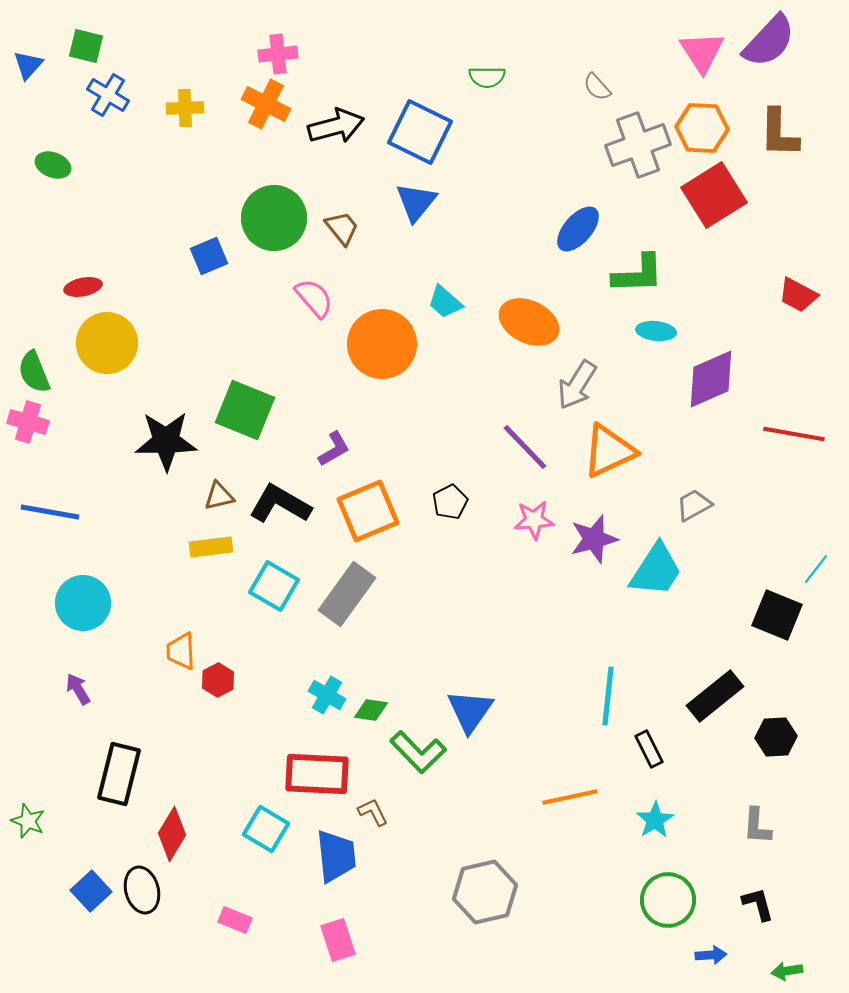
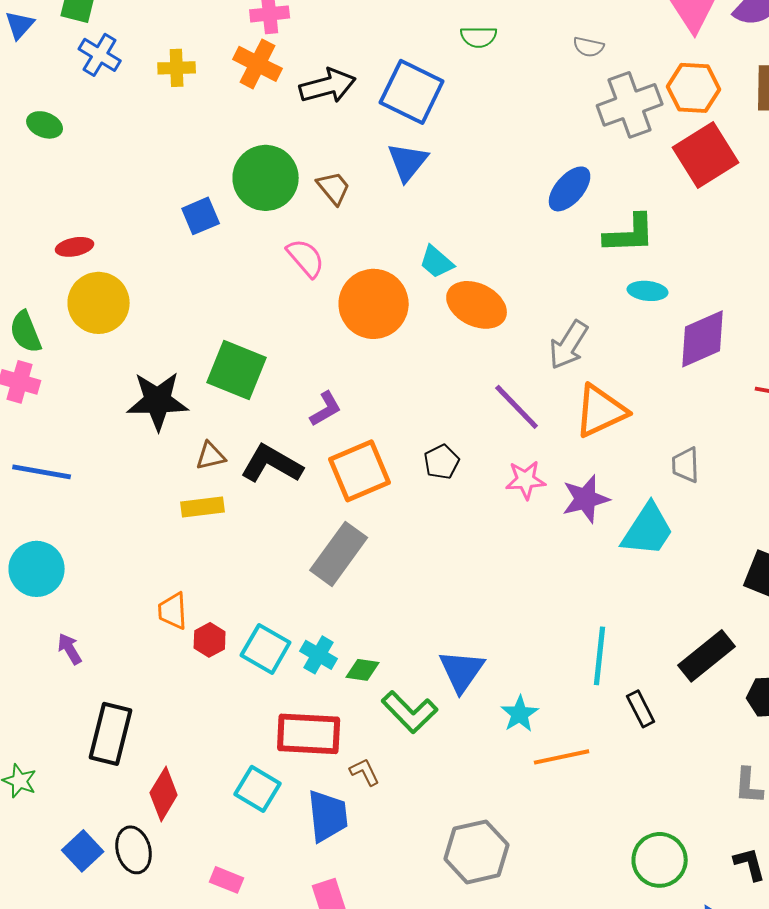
gray semicircle: (597, 87) -> (589, 47), turned -36
orange ellipse: (529, 322) -> (477, 305), moved
gray trapezoid: (694, 505) -> (686, 465), turned -63
cyan square: (274, 586) -> (266, 649), moved
cyan circle: (83, 603) -> (37, 569), moved
cyan star: (655, 820) -> (520, 714), moved

